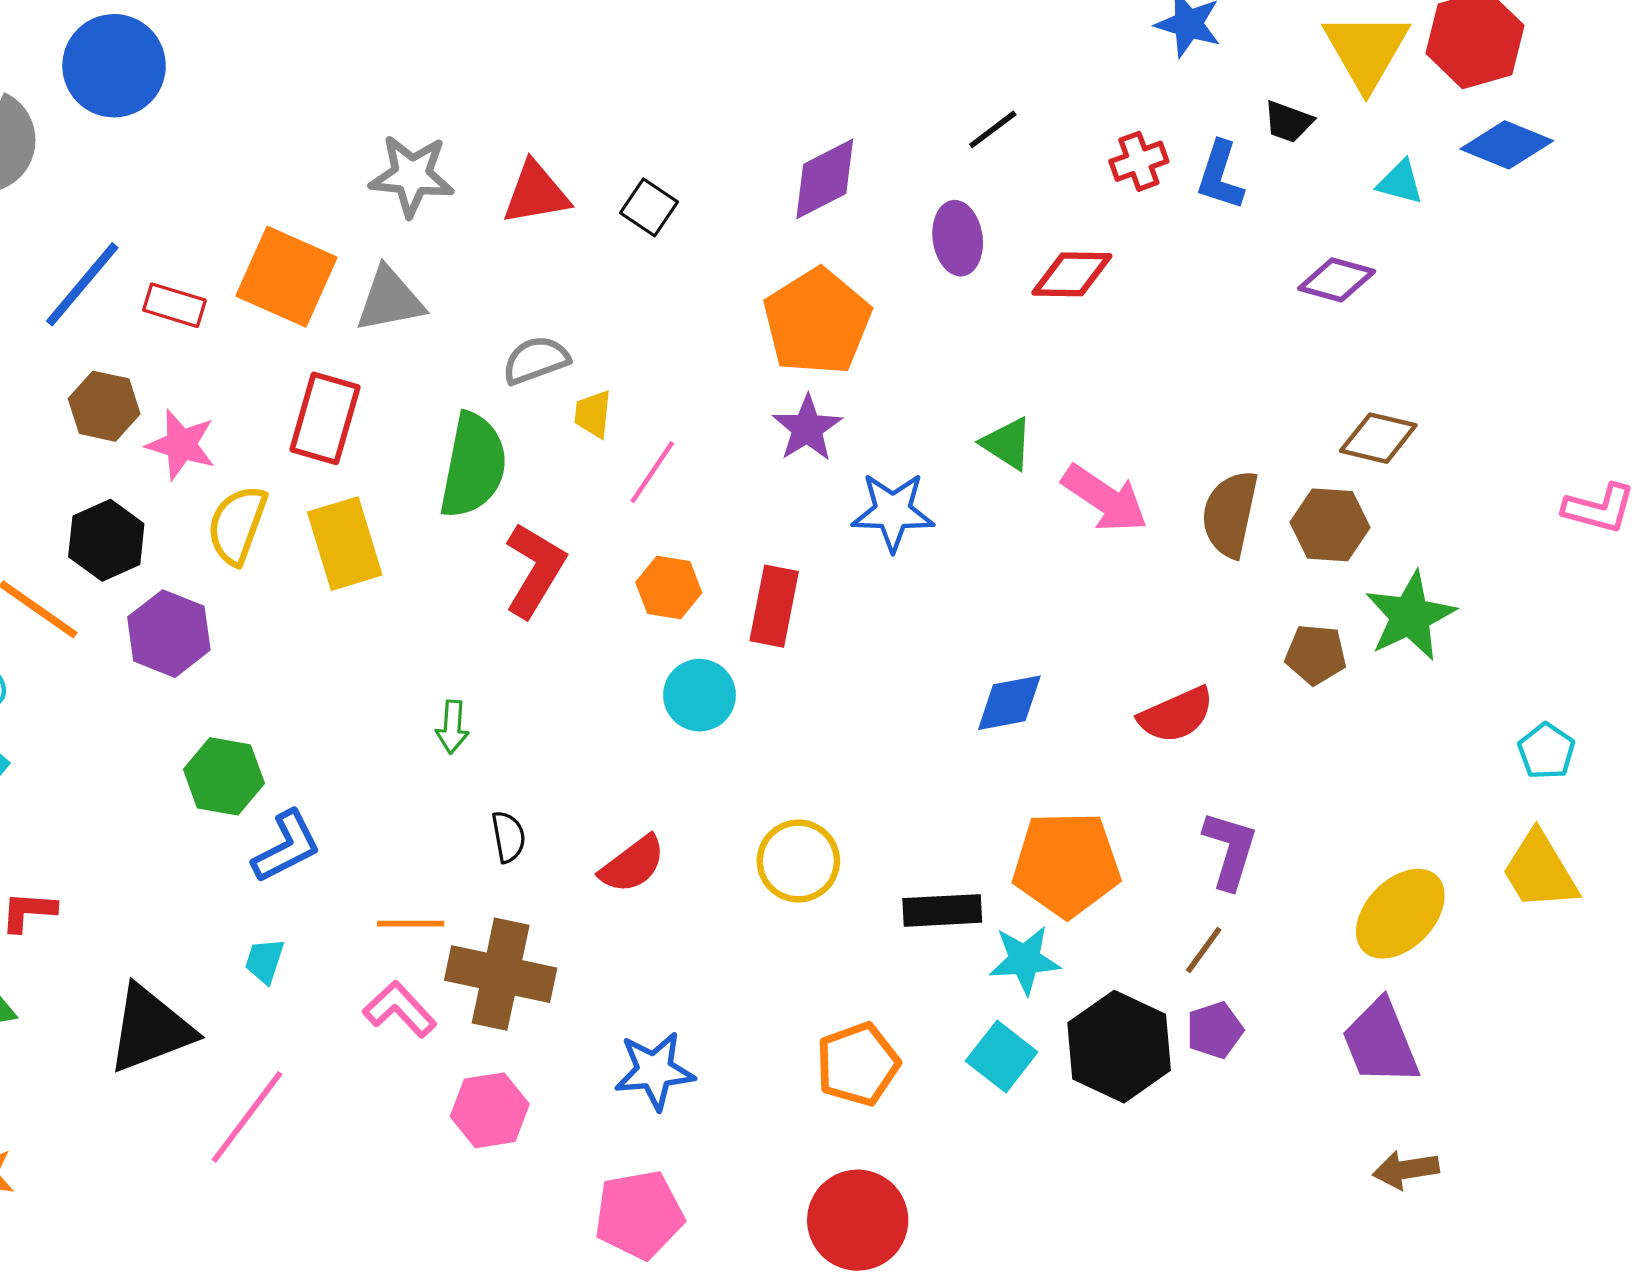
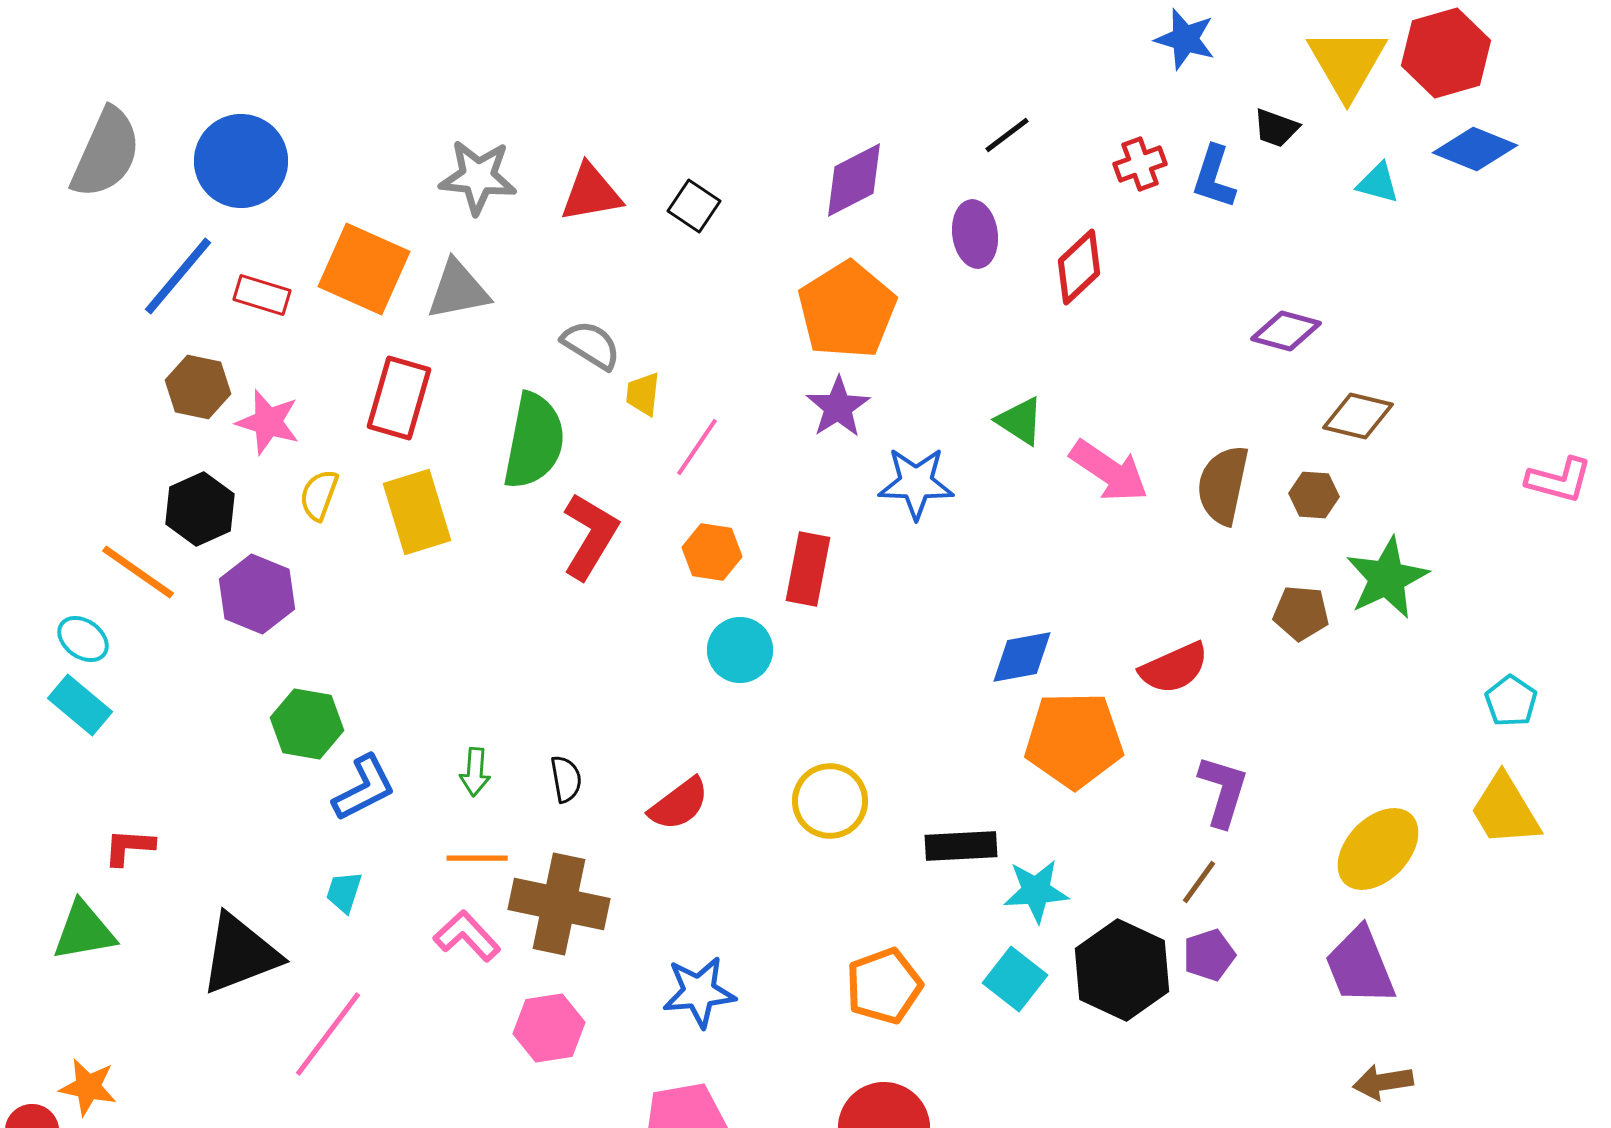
blue circle: (114, 66) -> (241, 161), moved
red diamond: (1072, 274) -> (1079, 267), turned -44
purple diamond: (1337, 280) -> (1286, 331), moved
gray semicircle: (536, 360) -> (591, 345), turned 52
yellow semicircle: (237, 525) -> (319, 495), size x0.7
brown hexagon: (1330, 525) -> (1314, 495), size x0.7
green arrow: (452, 727) -> (475, 772), moved
orange pentagon: (1066, 864) -> (1074, 740), moved

